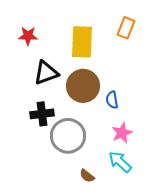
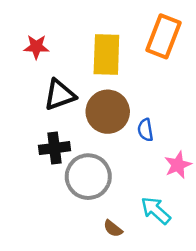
orange rectangle: (126, 28) -> (164, 36), size x1.5
pink star: (122, 133) -> (178, 165), moved

